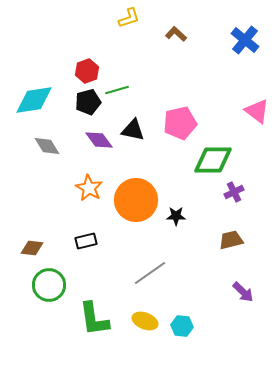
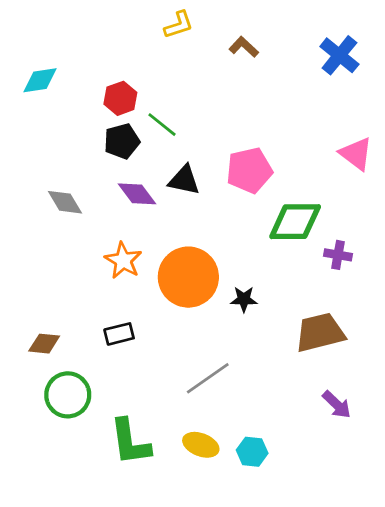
green line: (117, 90) -> (162, 125), turned 55
cyan diamond: (34, 100) -> (40, 80), moved, size x0.7
purple cross: (234, 192) -> (338, 255), moved, turned 36
brown trapezoid: (231, 240) -> (320, 333), size x1.5

